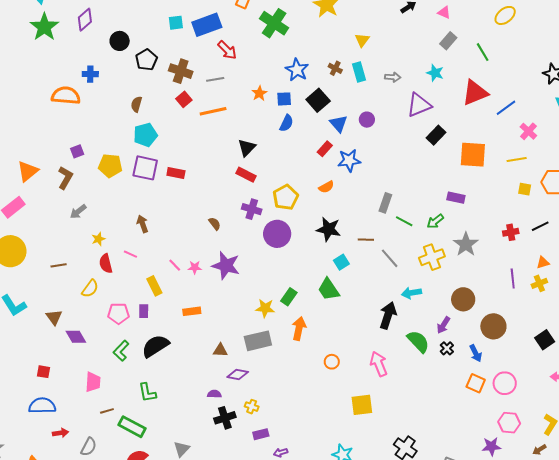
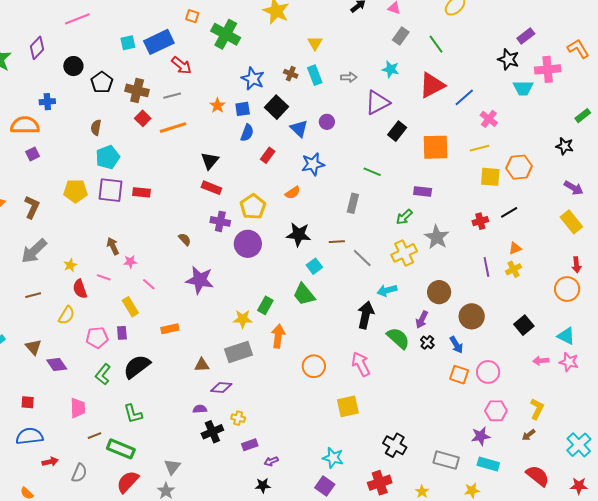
red rectangle: (325, 149) -> (268, 155), moved
purple square: (77, 151) -> (33, 154), moved
yellow square: (525, 189) -> (490, 177), size x1.5
gray arrow: (78, 212) -> (34, 251), moved, size x1.6
green line: (404, 221) -> (372, 172), moved
pink star: (195, 267) -> (130, 262), moved
orange circle: (332, 362) -> (314, 366), size x1.5

